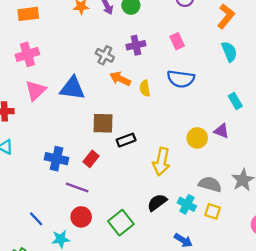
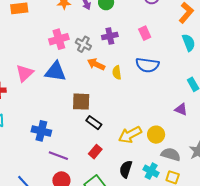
pink cross: (27, 54) -> (59, 39), moved
yellow circle: (197, 138) -> (156, 135), moved
black rectangle: (126, 140) -> (94, 123), moved, turned 56
red rectangle: (91, 159) -> (95, 152), moved
yellow arrow: (161, 162) -> (130, 135), turned 50
black semicircle: (157, 202) -> (126, 169), turned -36

